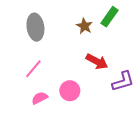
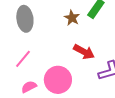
pink circle: (70, 91) -> (58, 80), size x1.4

